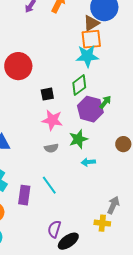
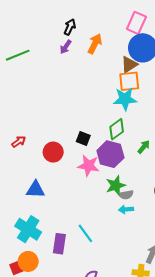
red circle: (18, 66) -> (53, 152), moved, size x0.7
black square: (47, 94) -> (83, 139), turned 32
purple hexagon: (90, 109) -> (110, 154), moved
gray semicircle: (51, 148) -> (126, 195), moved

